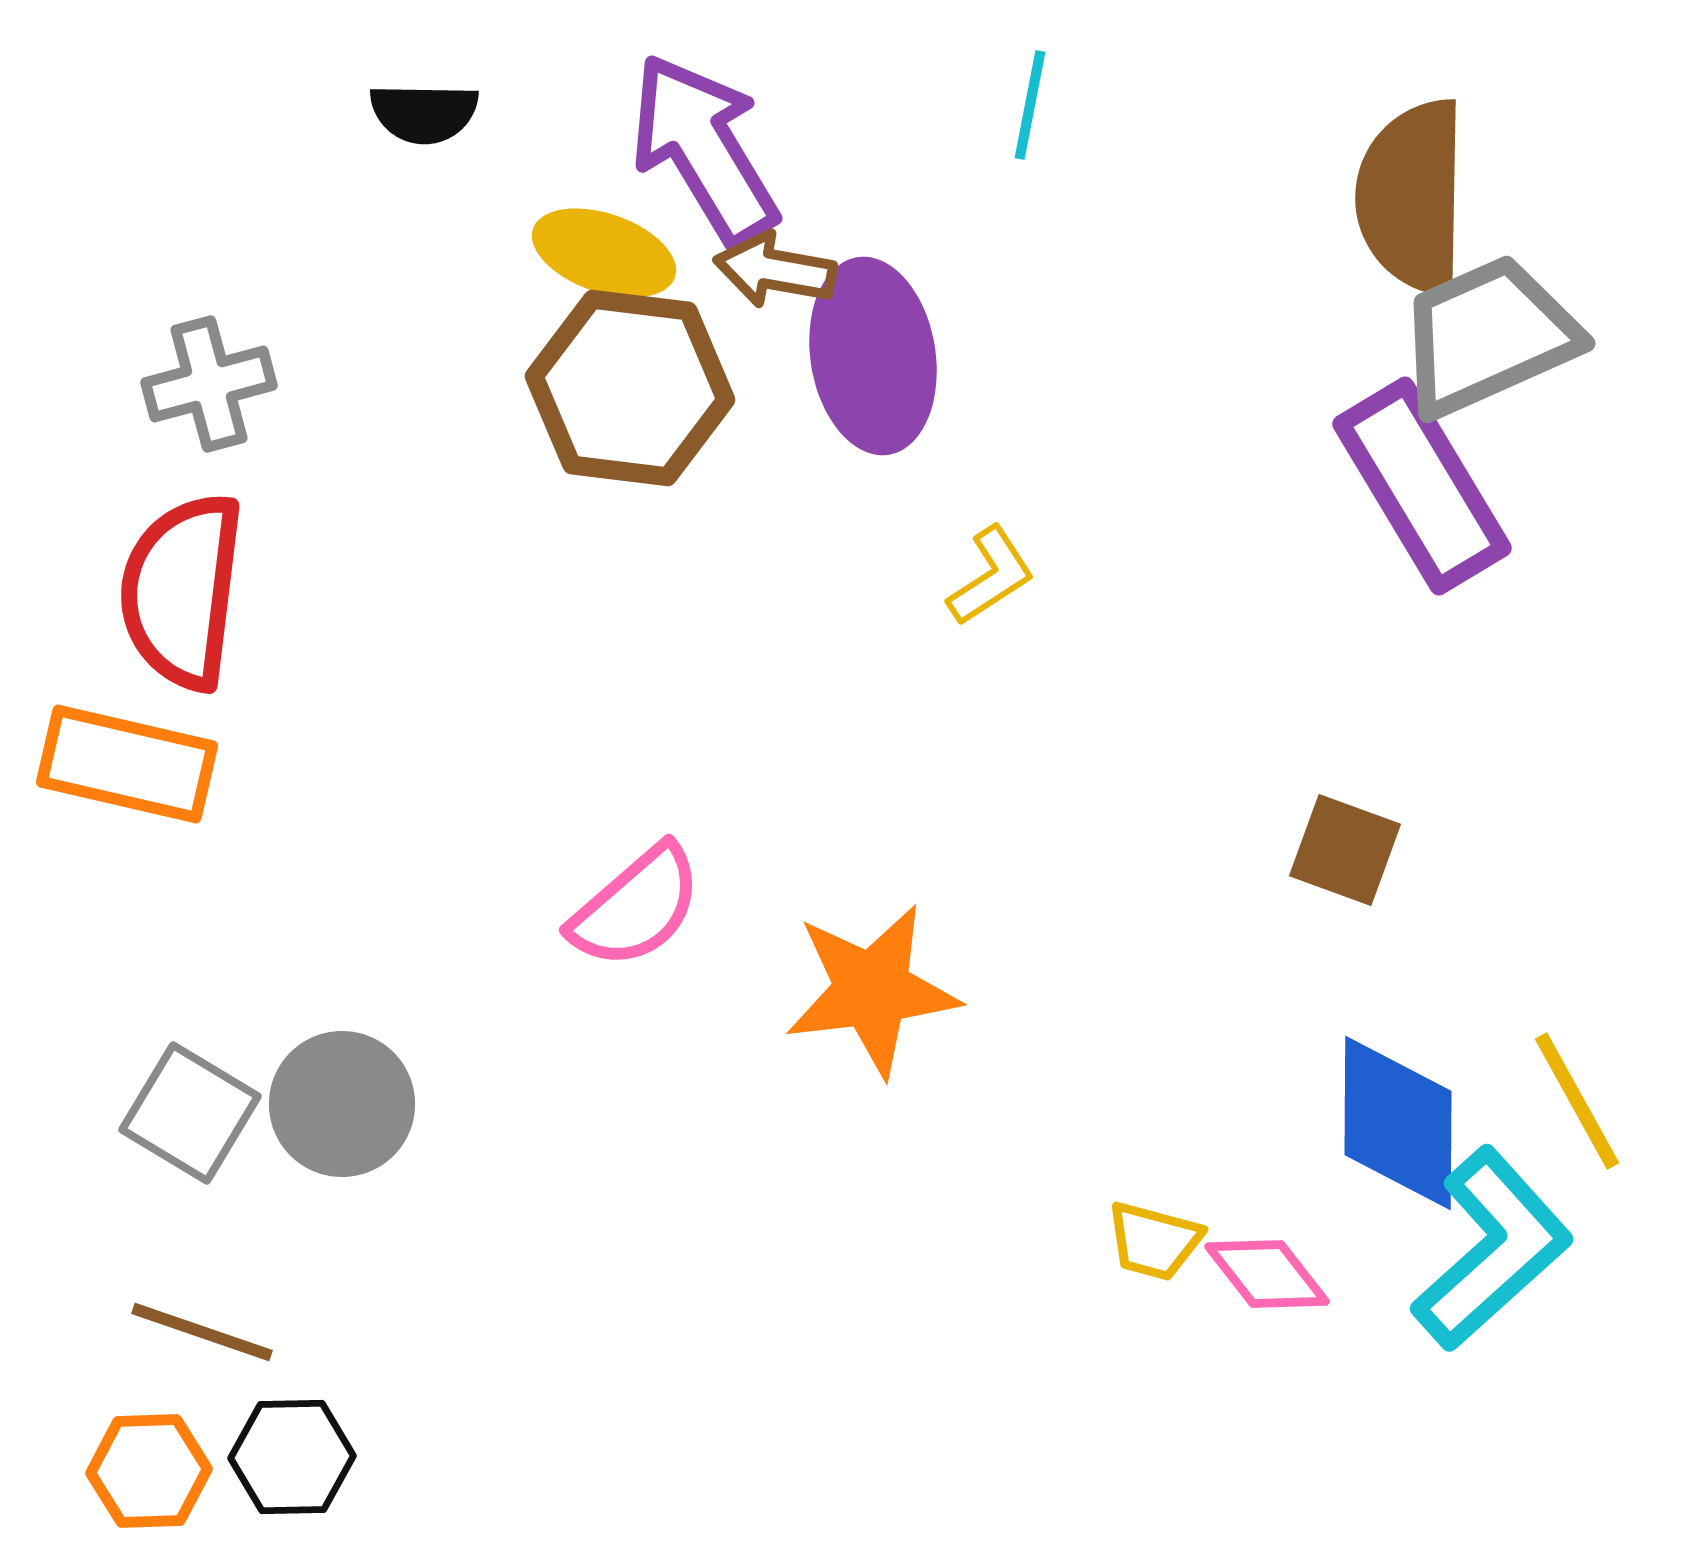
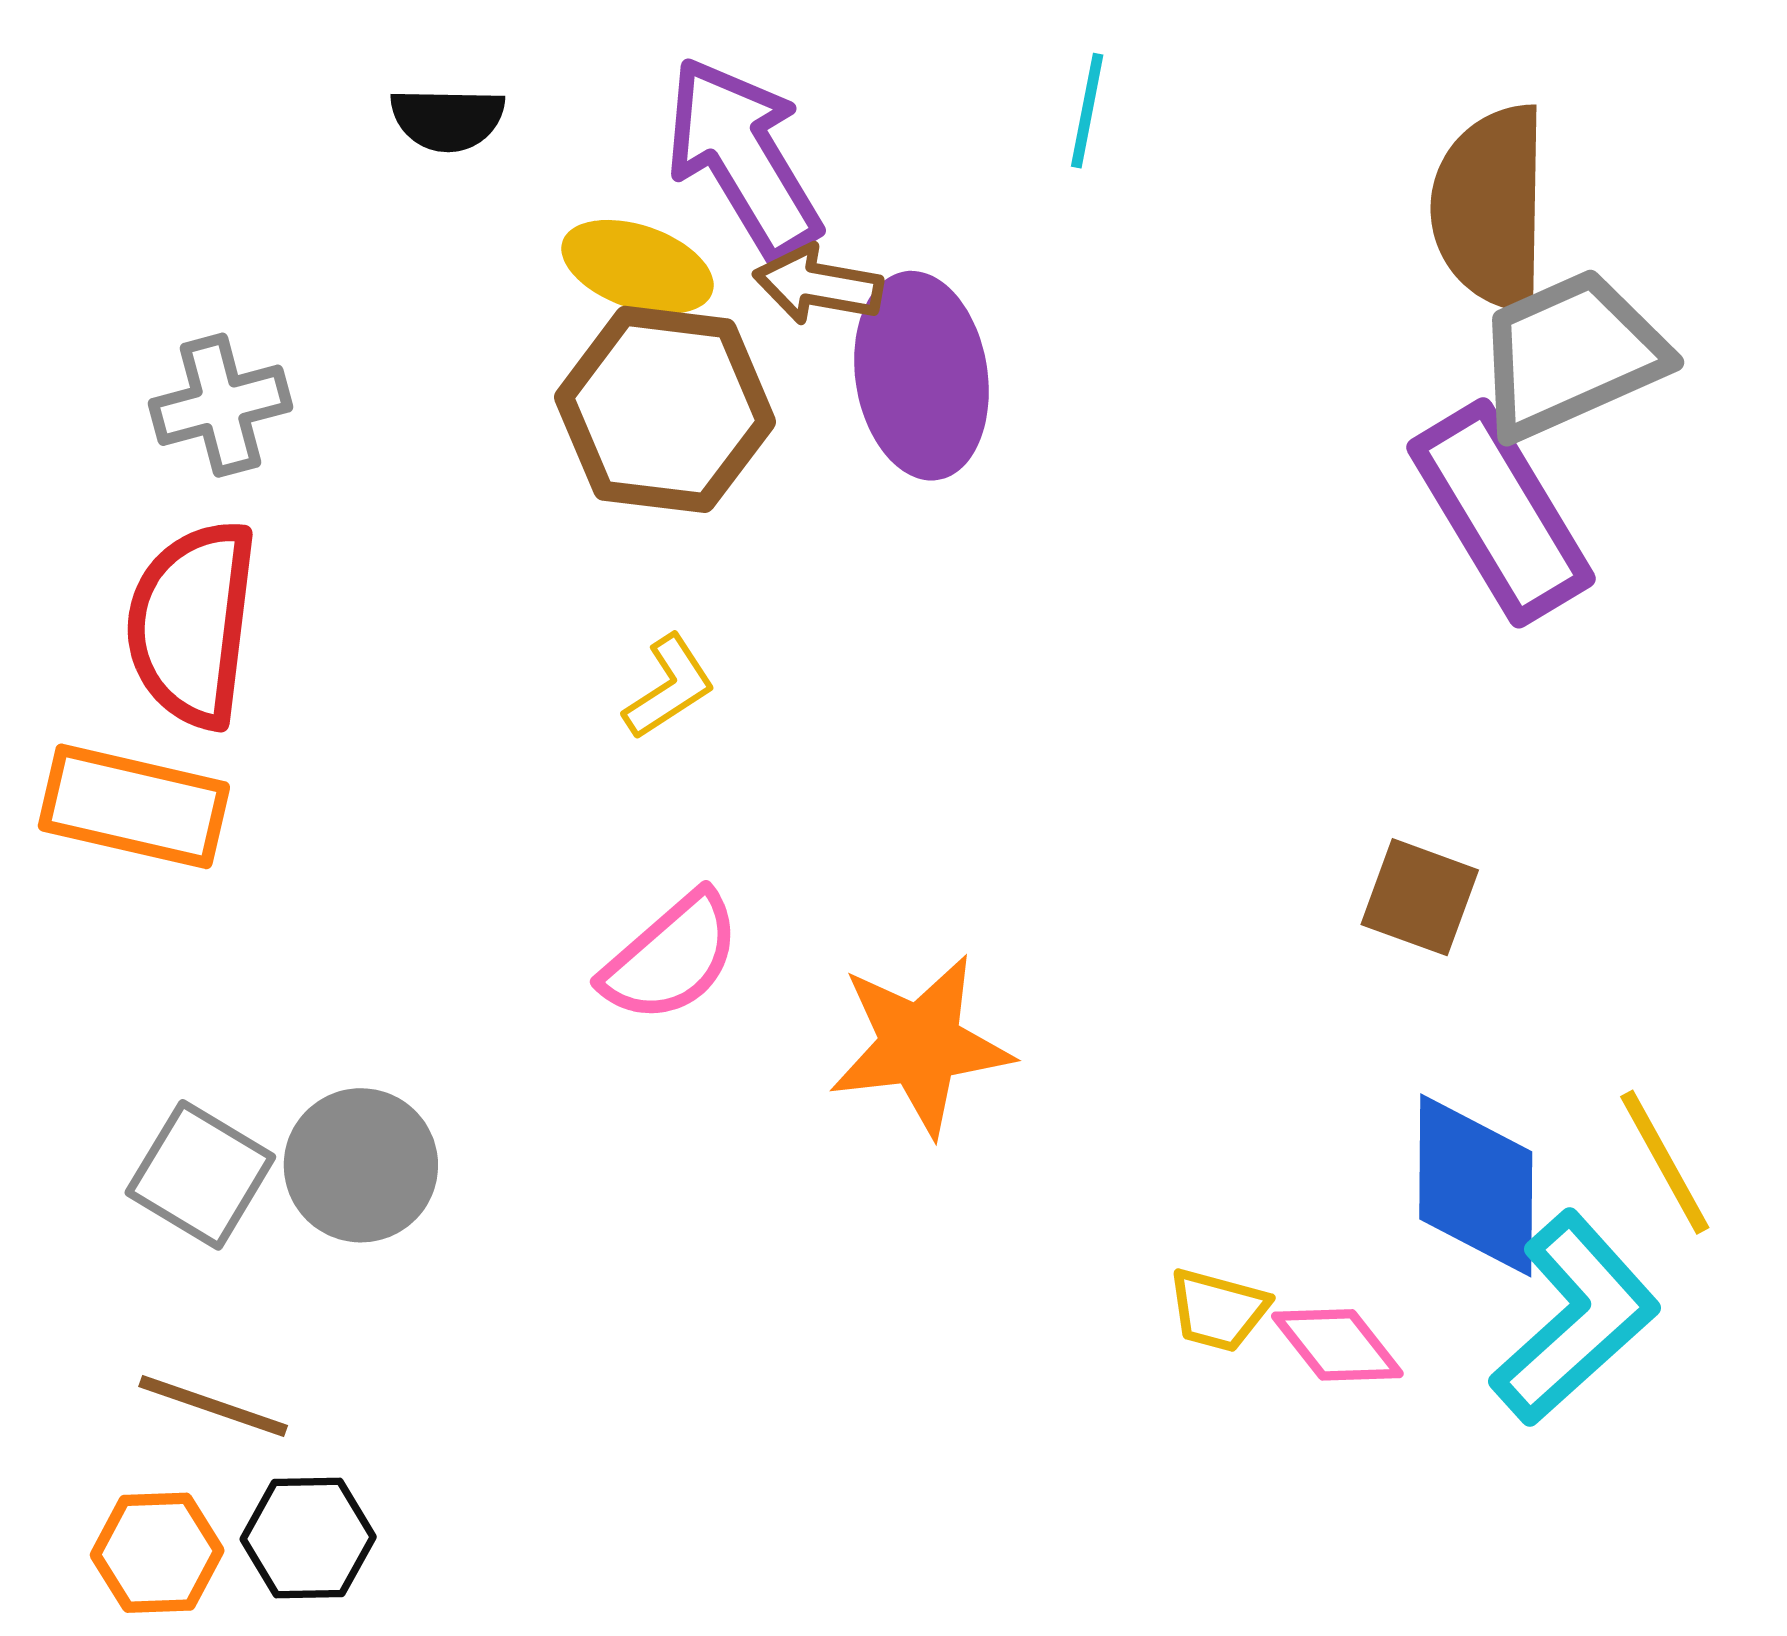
yellow L-shape: (991, 576) -> (669, 687), moved

